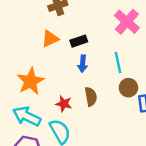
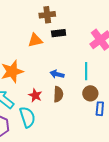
black rectangle: (79, 41) -> (59, 33), moved
blue arrow: (83, 64) -> (57, 74), moved, turned 88

